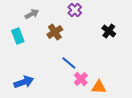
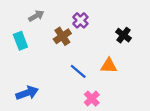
purple cross: (75, 10) -> (80, 20), moved
pink cross: (81, 79) -> (92, 99), moved
orange triangle: (99, 87) -> (109, 66), moved

